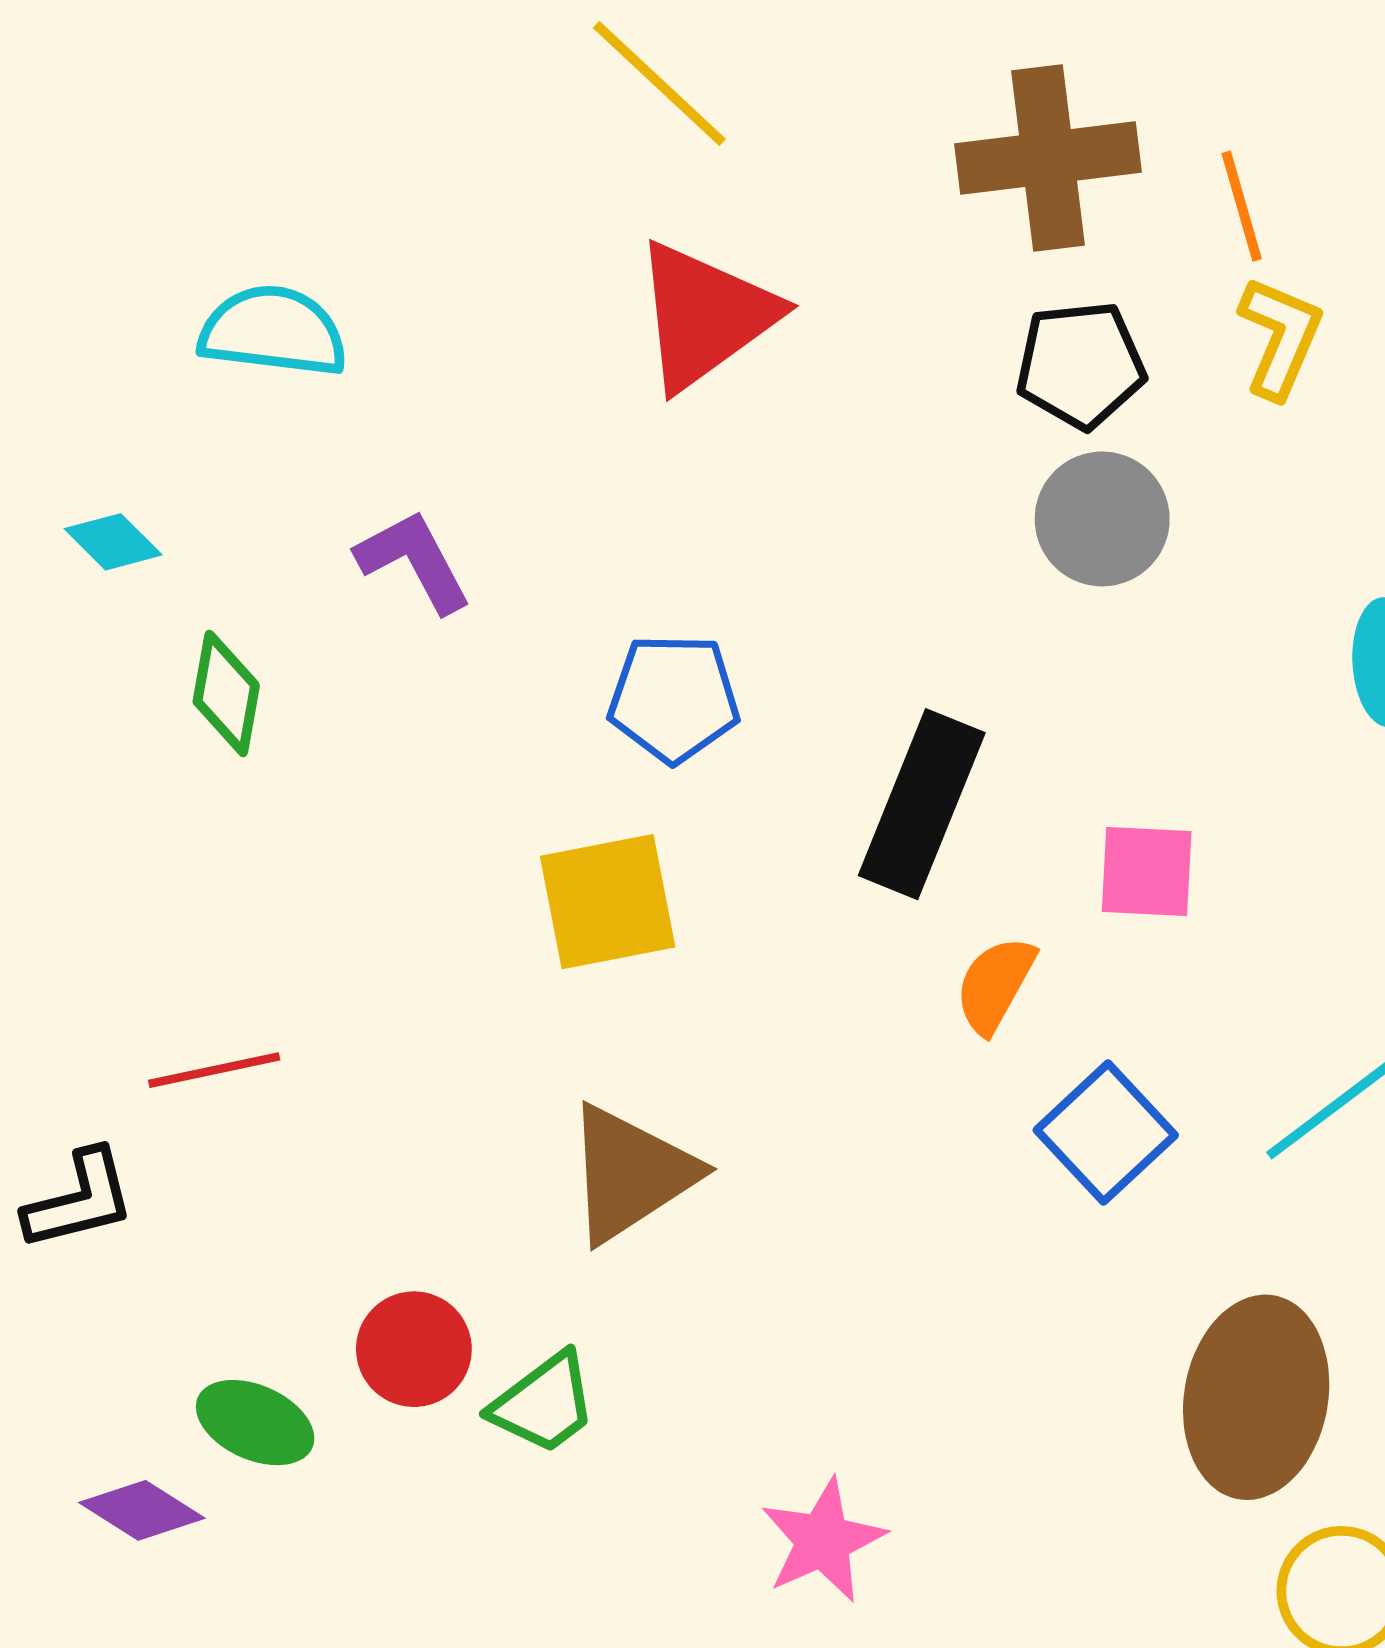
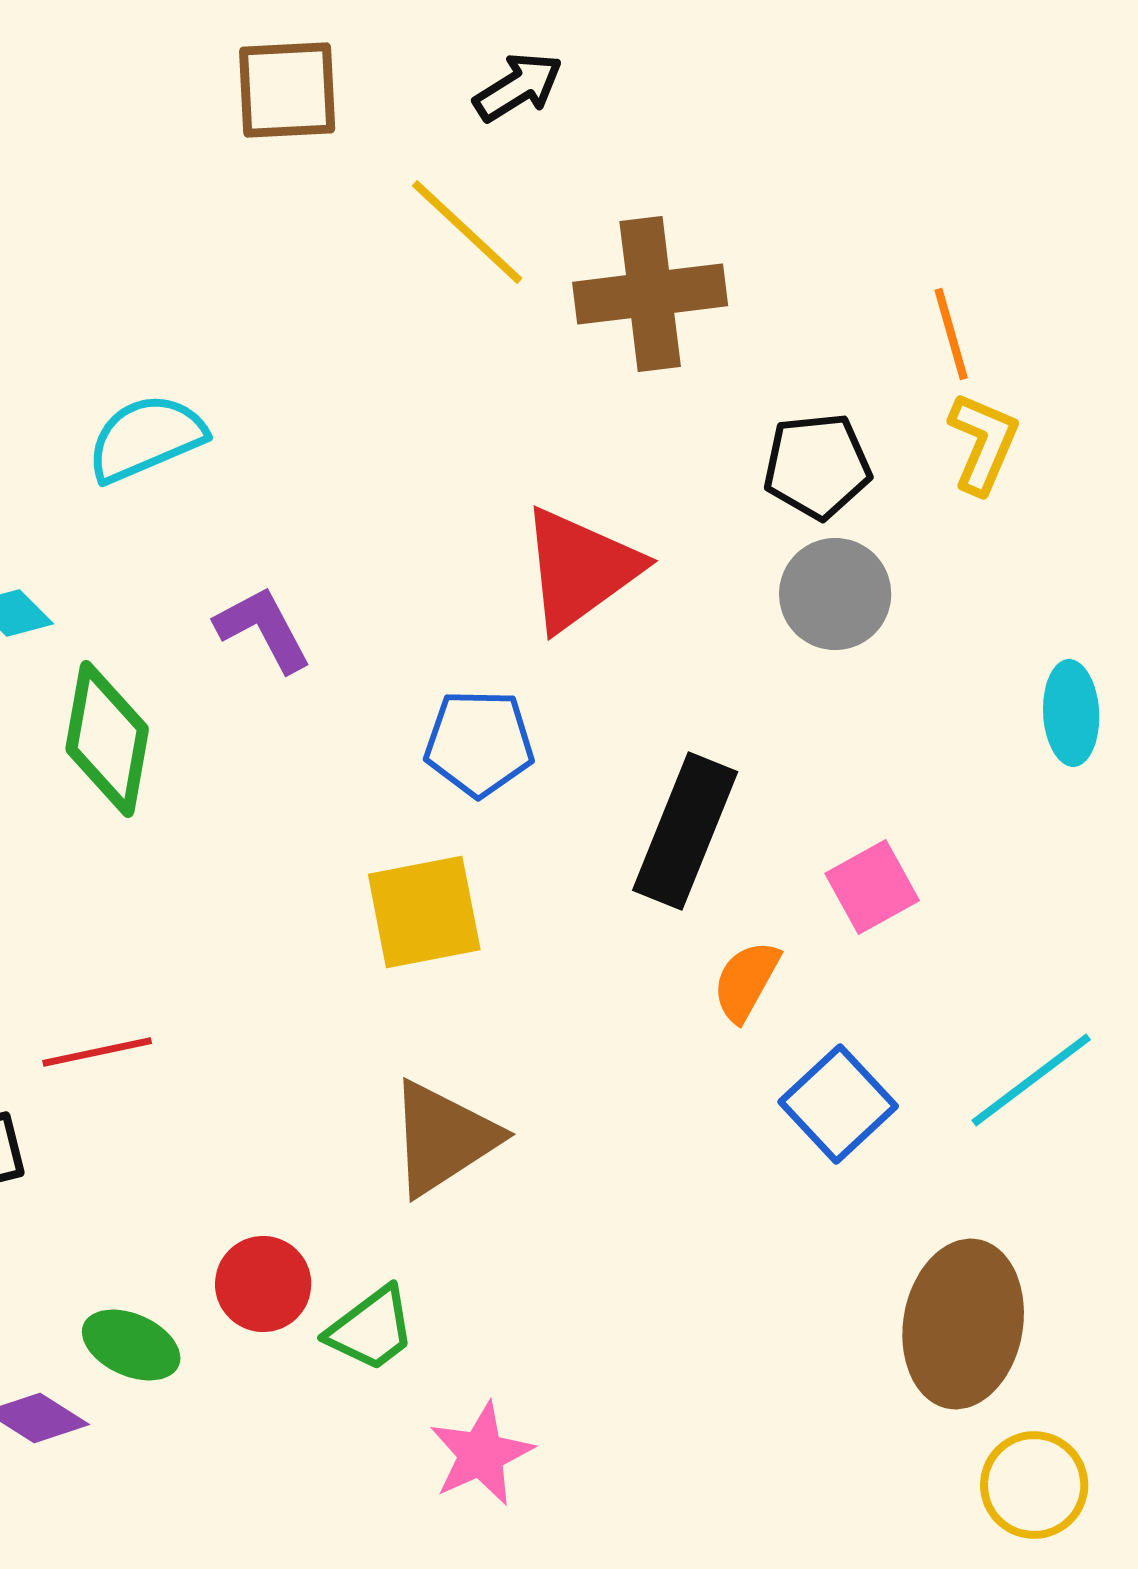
brown cross: (1048, 158) -> (650, 294), moved
red triangle: (705, 316) -> (580, 569), moved
cyan semicircle: (273, 331) -> (146, 438), turned -30
green diamond: (226, 693) -> (107, 739), size x1.5
pink square: (1147, 872) -> (872, 887), turned -32
pink star: (823, 1540) -> (481, 1454), moved

